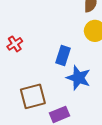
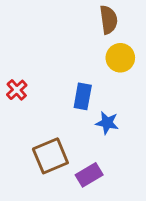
blue star: (78, 78) -> (107, 123), size x0.7

